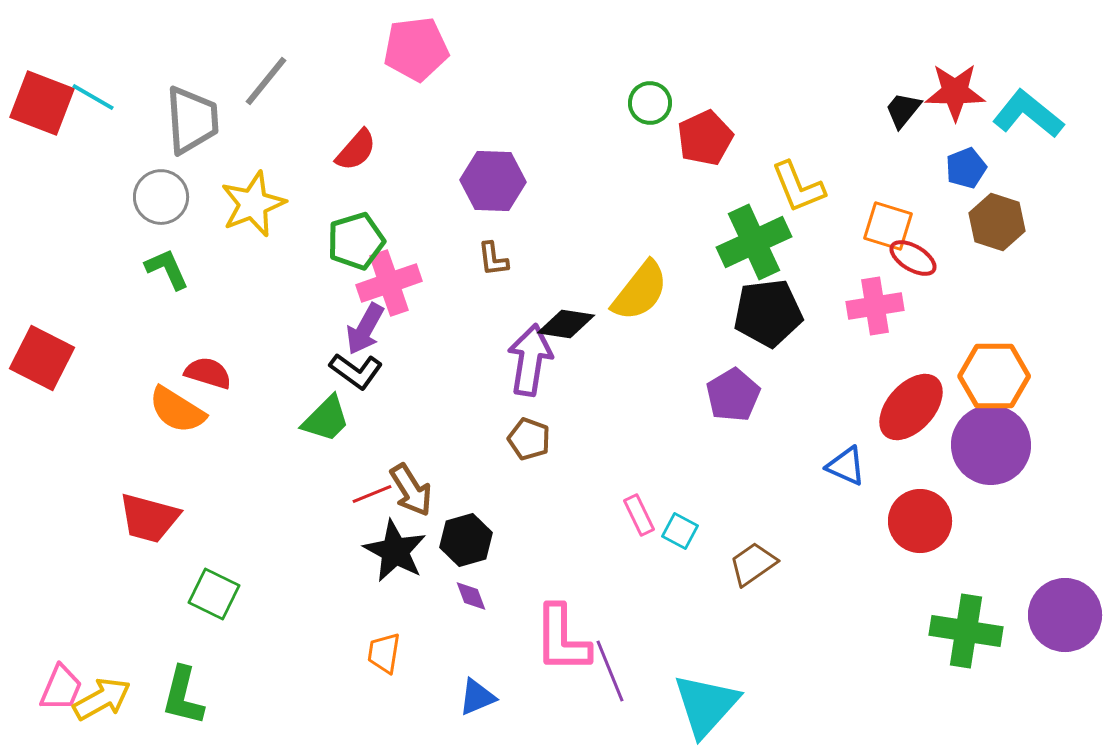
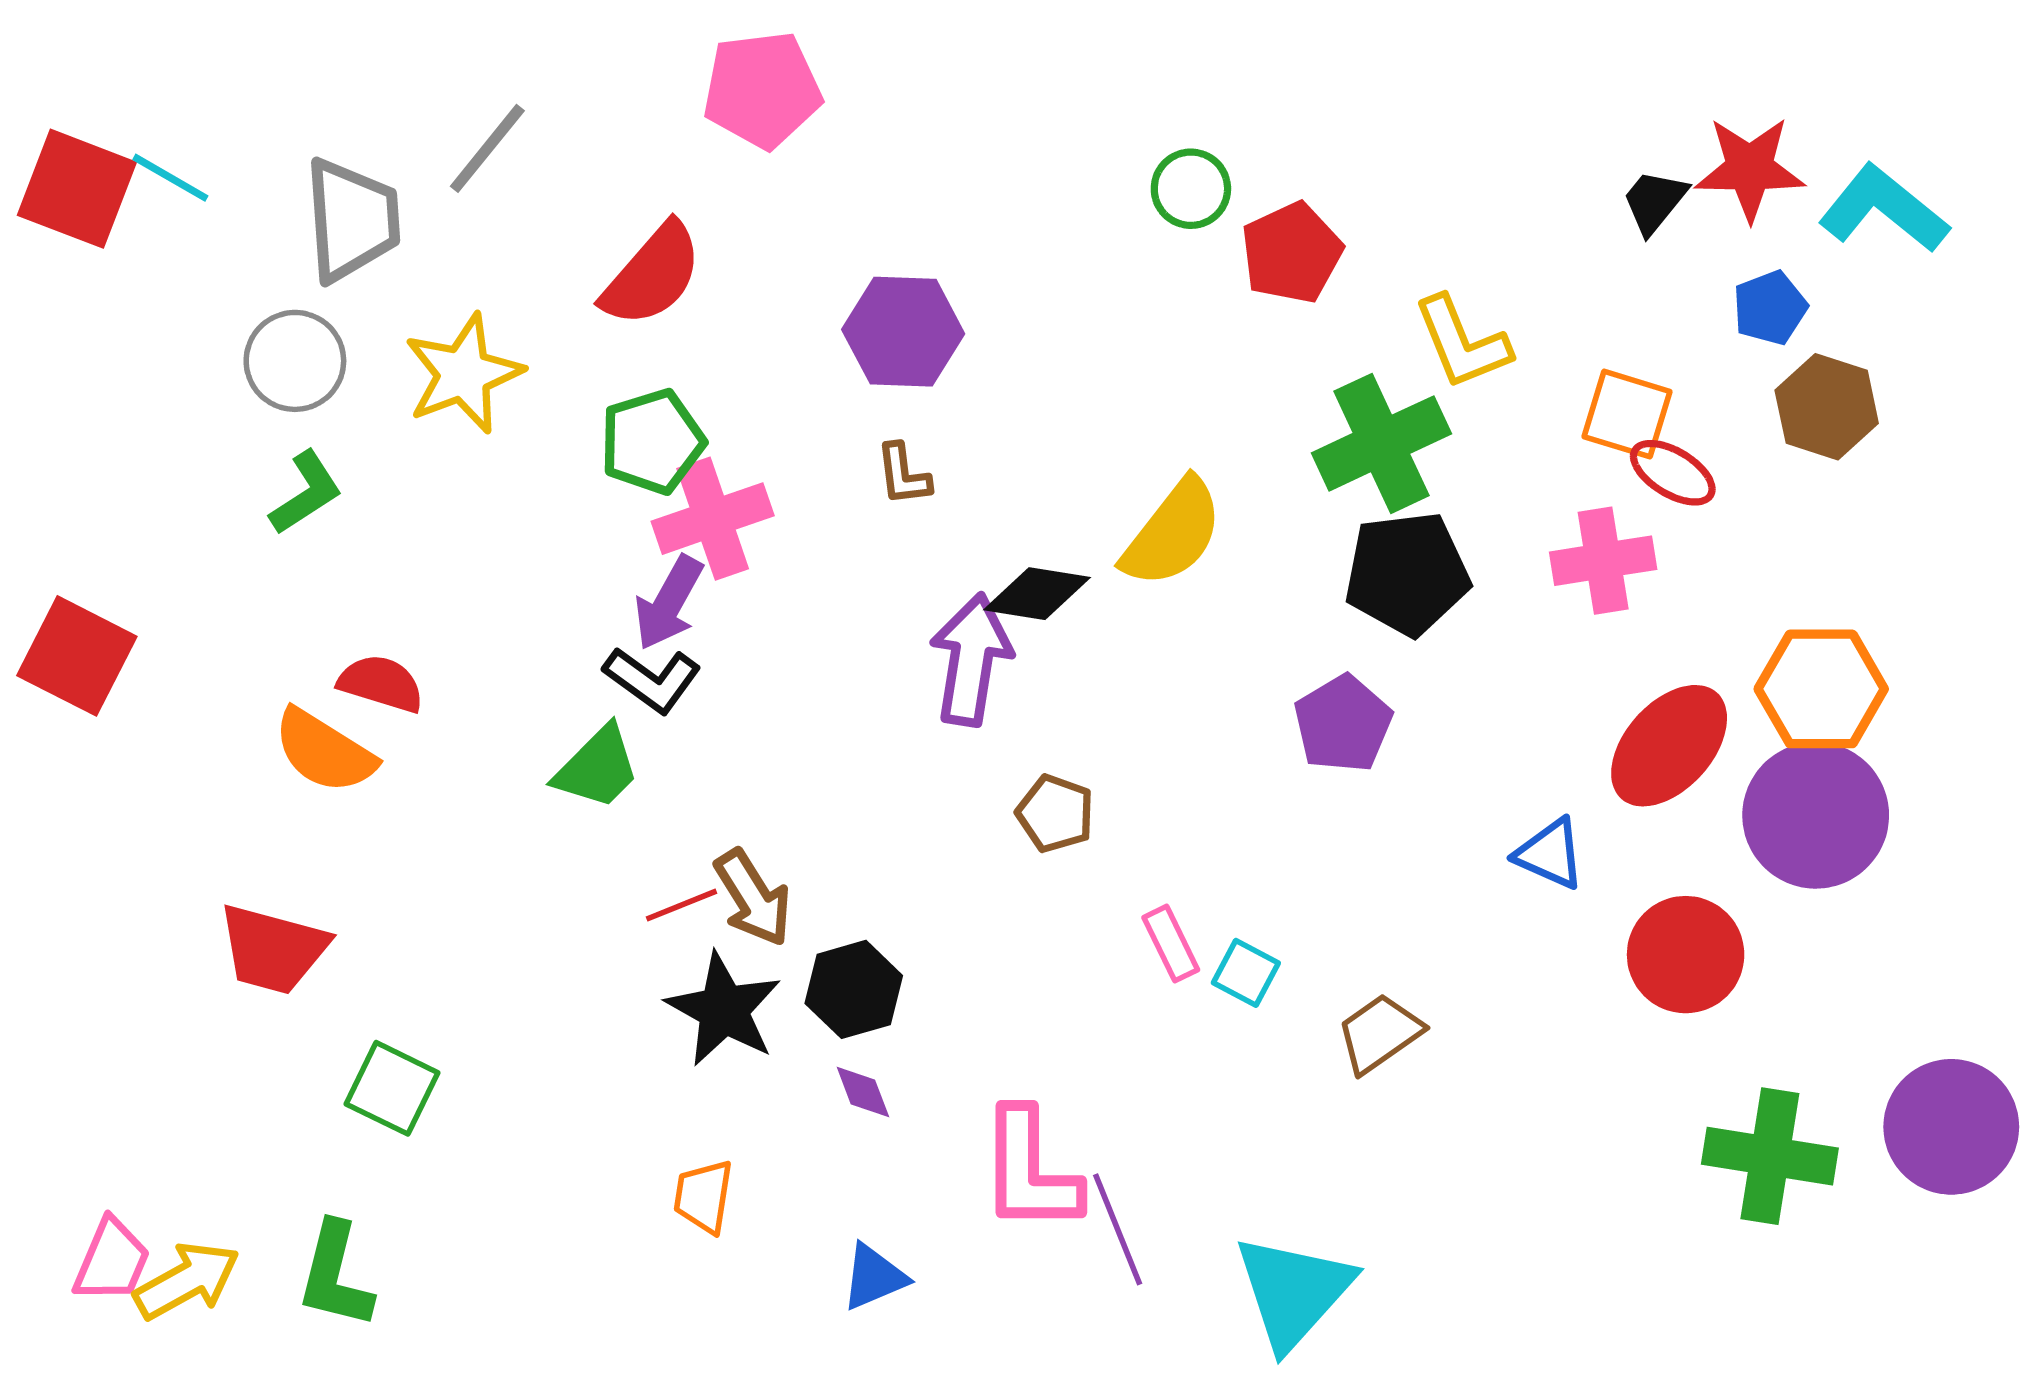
red semicircle: (356, 150) -> (652, 275), size x1.4
green L-shape: (167, 269) -> (306, 493), turned 81
brown pentagon: (529, 439) -> (1055, 814), moved

